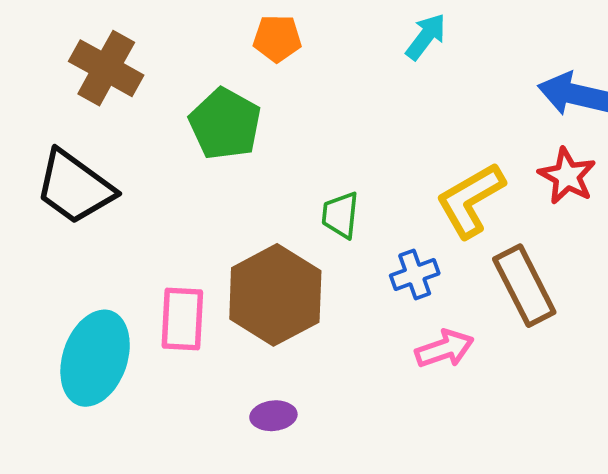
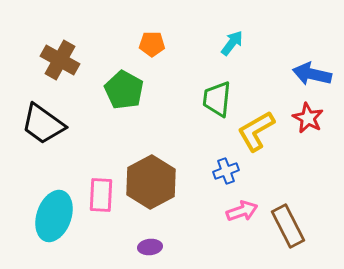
green trapezoid: (340, 215) -> (217, 99), moved, size x1.4
brown rectangle: (524, 286) -> (288, 226), moved

